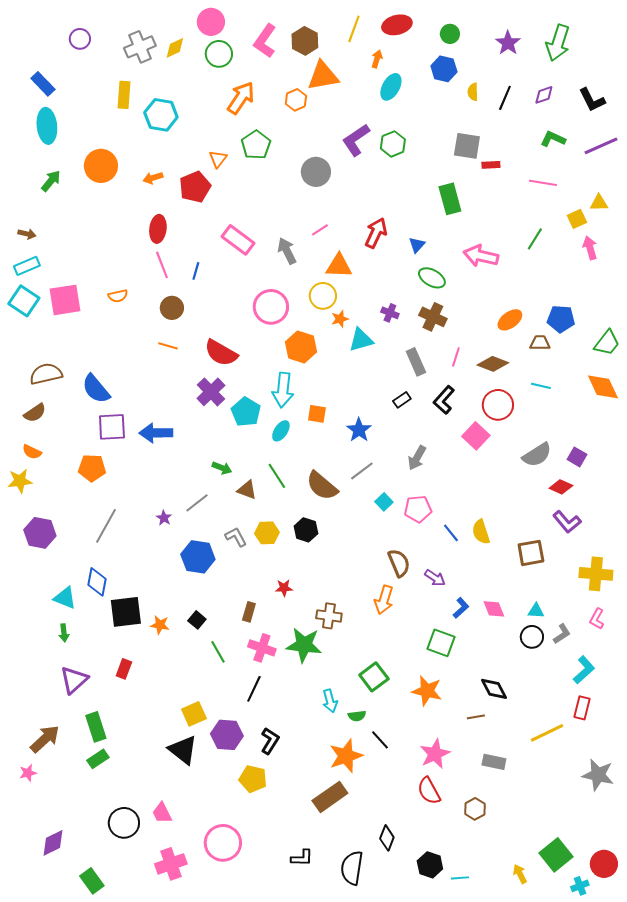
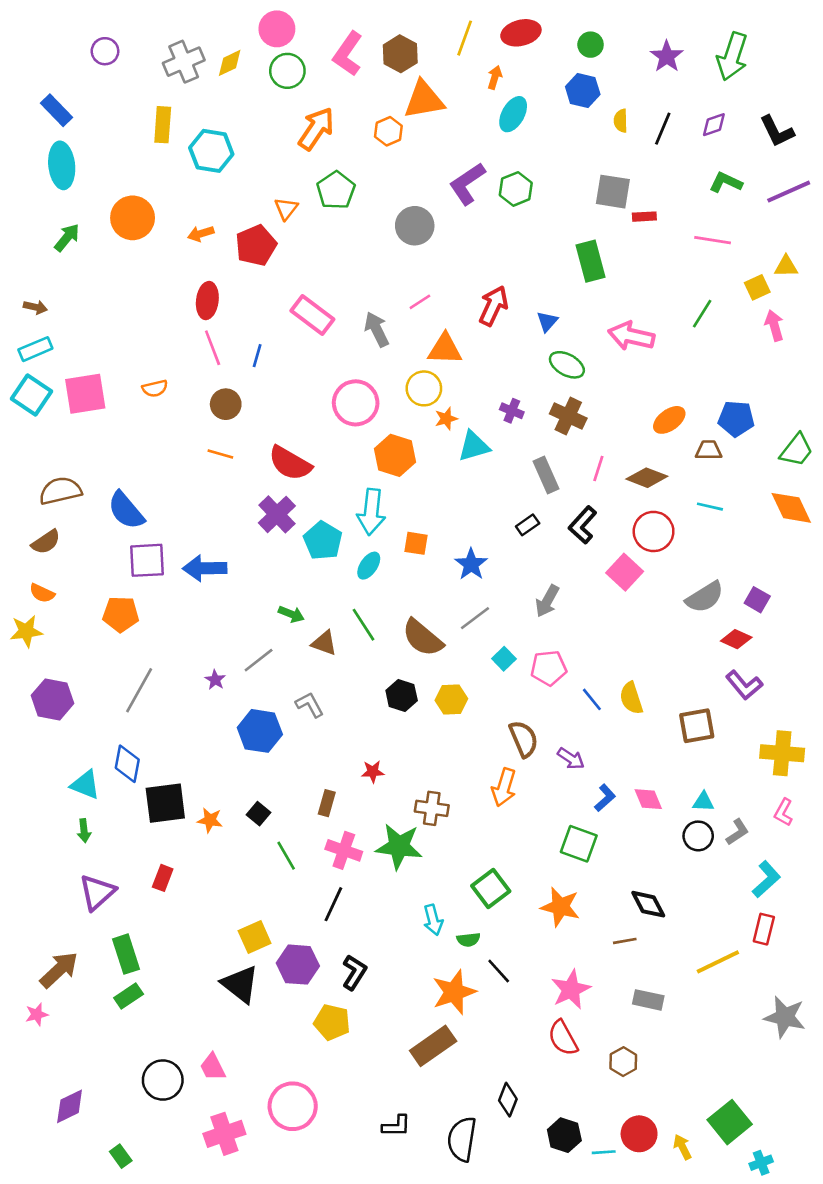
yellow hexagon: (267, 533) -> (451, 699), moved
red circle: (604, 864) -> (639, 1134), moved
green rectangle: (92, 881) -> (121, 1156), size x0.7

